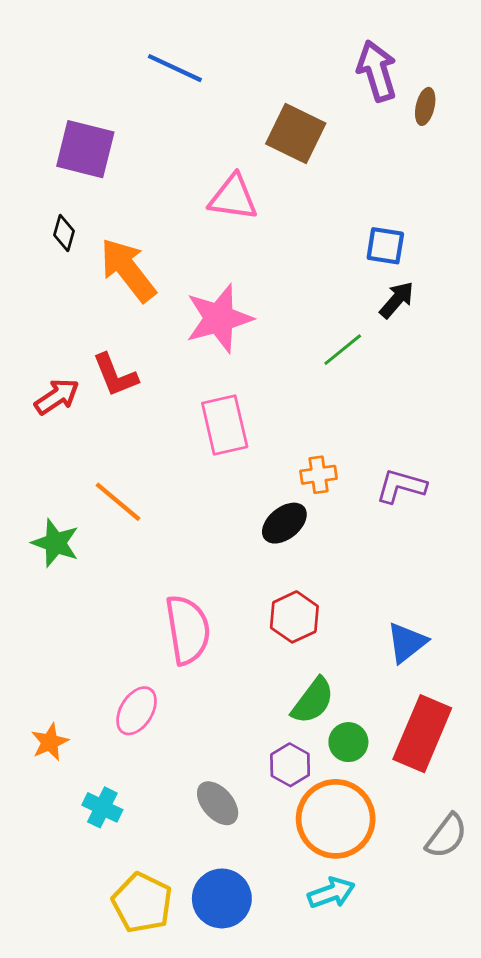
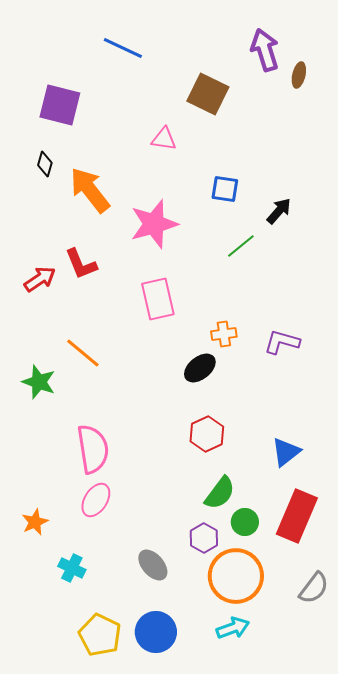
pink triangle: (233, 197) -> (164, 139), size x0.7
blue square: (385, 246) -> (225, 189), moved
pink semicircle: (188, 630) -> (93, 449), moved

